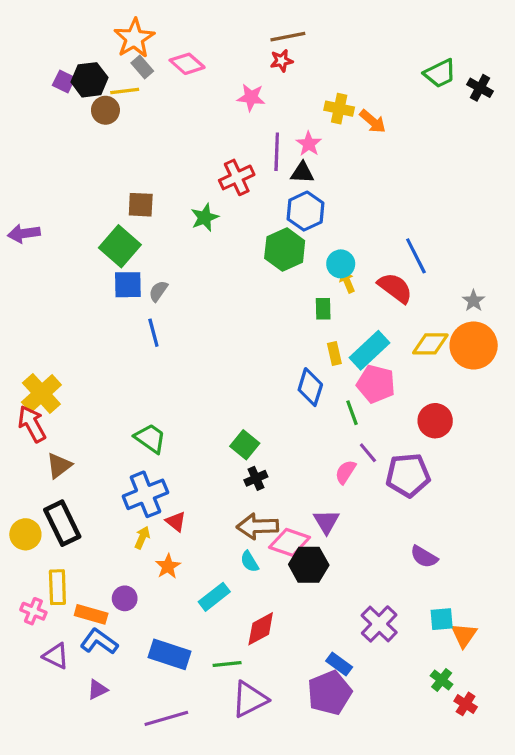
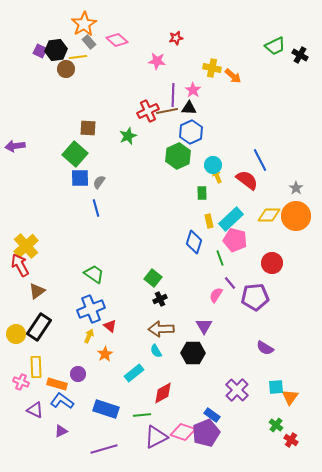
brown line: (288, 37) -> (167, 111), moved
black rectangle: (62, 523) -> (39, 327), turned 60
pink diamond: (290, 542) -> (183, 432), moved

